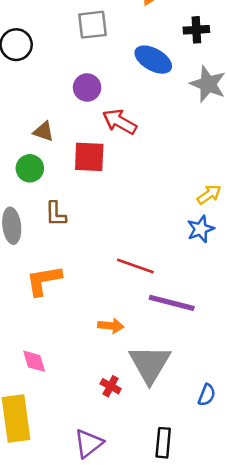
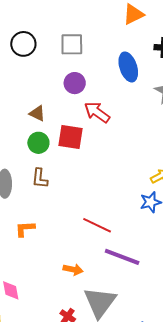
gray square: (92, 25) -> (72, 44), moved
blue ellipse: (153, 60) -> (128, 67), turned 36
green circle: (30, 168) -> (38, 143), moved
orange L-shape: (44, 280) -> (25, 229), size x0.7

